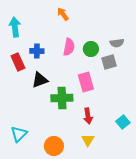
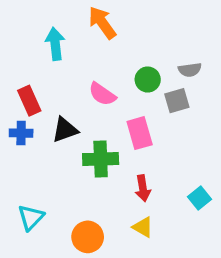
orange arrow: (63, 14) -> (102, 23), size x1.5
cyan arrow: (15, 27) -> (55, 44), moved
pink semicircle: (69, 47) -> (102, 94), moved, turned 114
blue cross: (37, 51) -> (21, 133), moved
yellow triangle: (88, 140) -> (143, 227), turned -32

